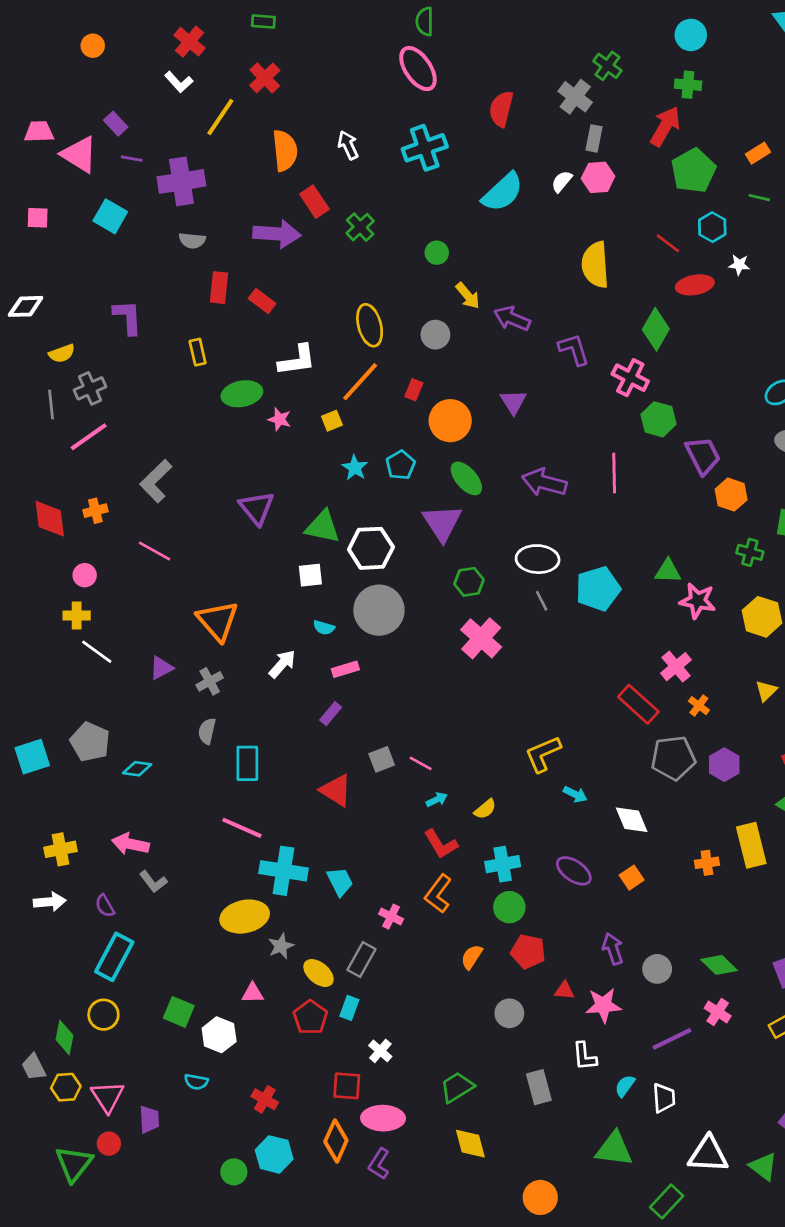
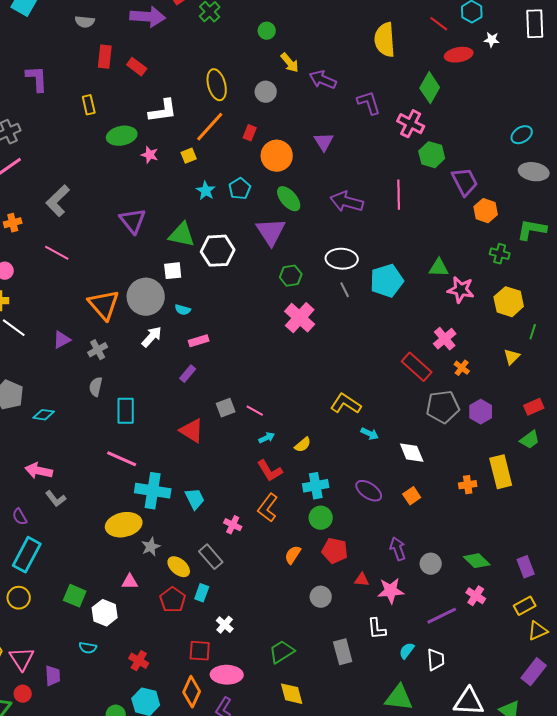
gray circle: (379, 610) -> (146, 297), moved
yellow L-shape: (543, 754) -> (346, 404), turned 56
gray rectangle: (362, 960) -> (211, 557), turned -70

